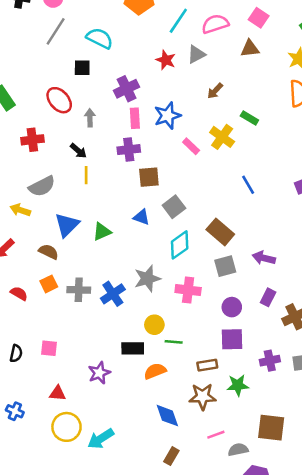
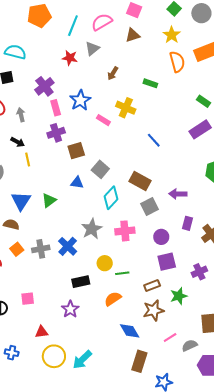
green rectangle: (249, 118) -> (150, 83), moved
black rectangle: (133, 348) -> (81, 282), moved
brown rectangle: (171, 456) -> (139, 361), size x1.5

